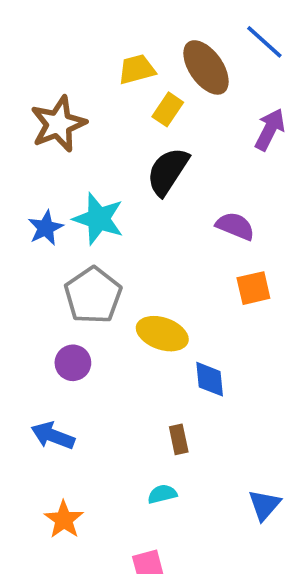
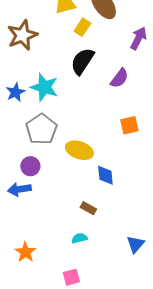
purple semicircle: (235, 226) -> (119, 78), moved, turned 105
blue arrow: (53, 436) -> (19, 189), moved, turned -30
brown rectangle: (179, 439) -> (88, 208), turned -49

